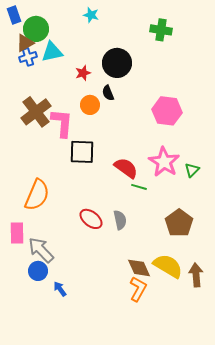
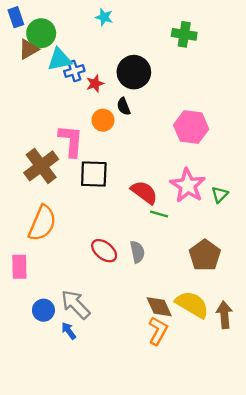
blue cross: (28, 57) -> (74, 71), moved
brown cross: (36, 112) -> (41, 166), moved
gray arrow: (41, 250) -> (75, 304), moved

